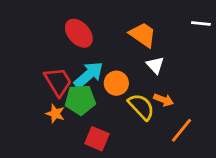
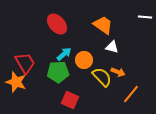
white triangle: (155, 65) -> (112, 47), turned -32
cyan arrow: (89, 75) -> (64, 54), size x0.7
red trapezoid: (58, 82) -> (25, 63), moved
orange star: (55, 114) -> (16, 82), moved, size x1.5

